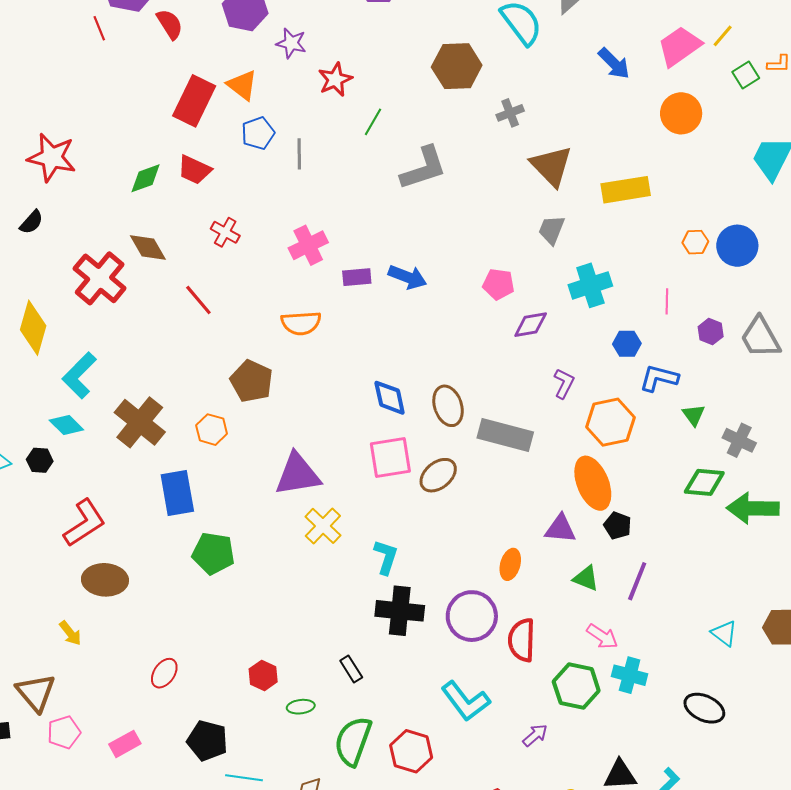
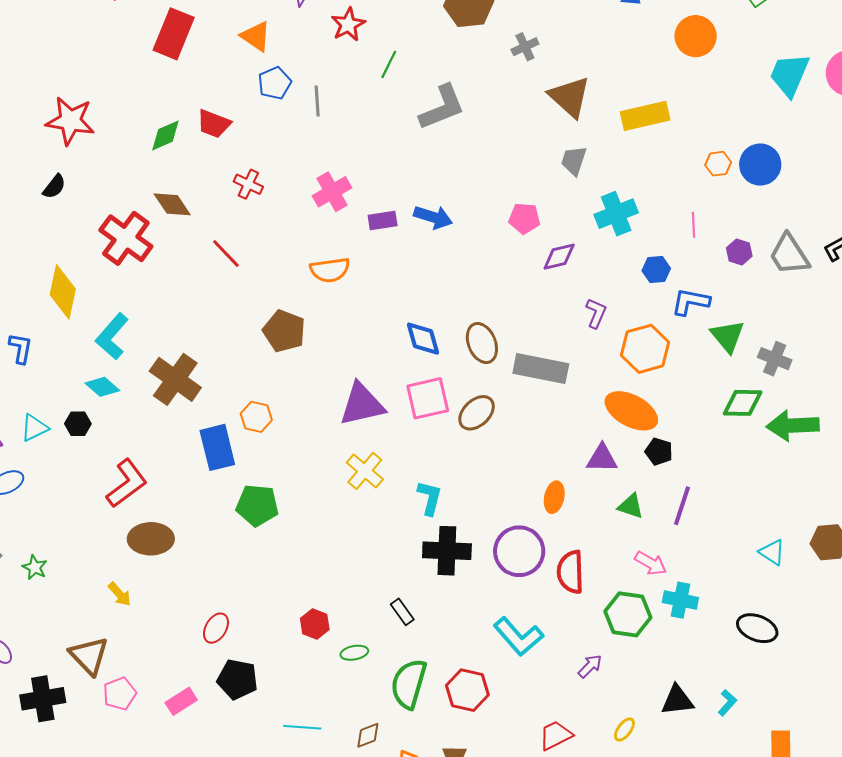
red rectangle: (194, 101) -> (174, 34), moved
green triangle: (694, 415) -> (728, 336), size x1.5
orange hexagon: (212, 430) -> (256, 417), moved
purple triangle: (298, 474) -> (362, 404), moved
orange ellipse: (593, 483) -> (631, 411), turned -36
black pentagon: (207, 741) -> (237, 679), moved

